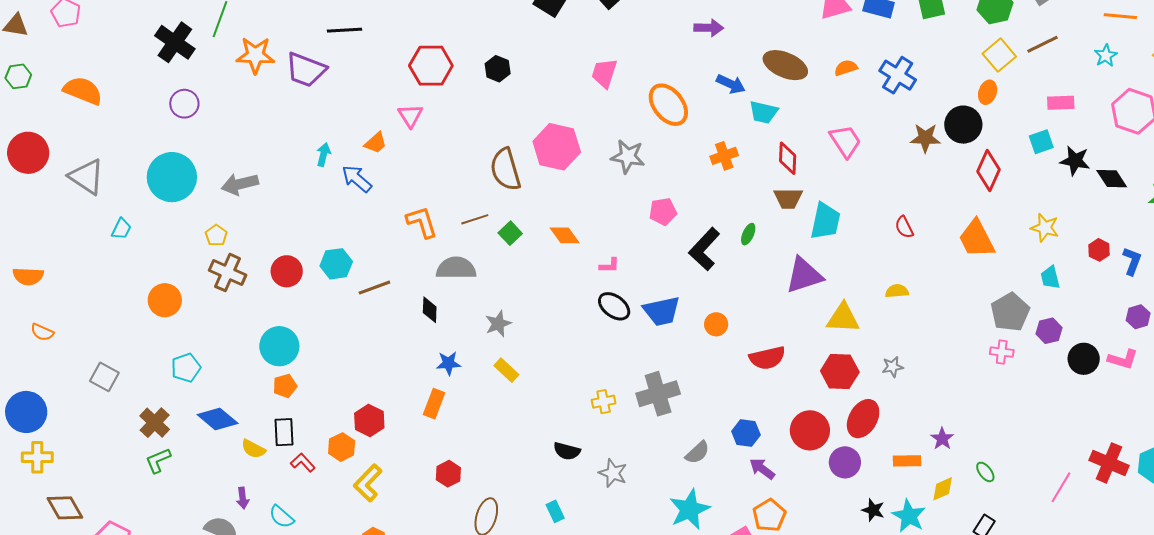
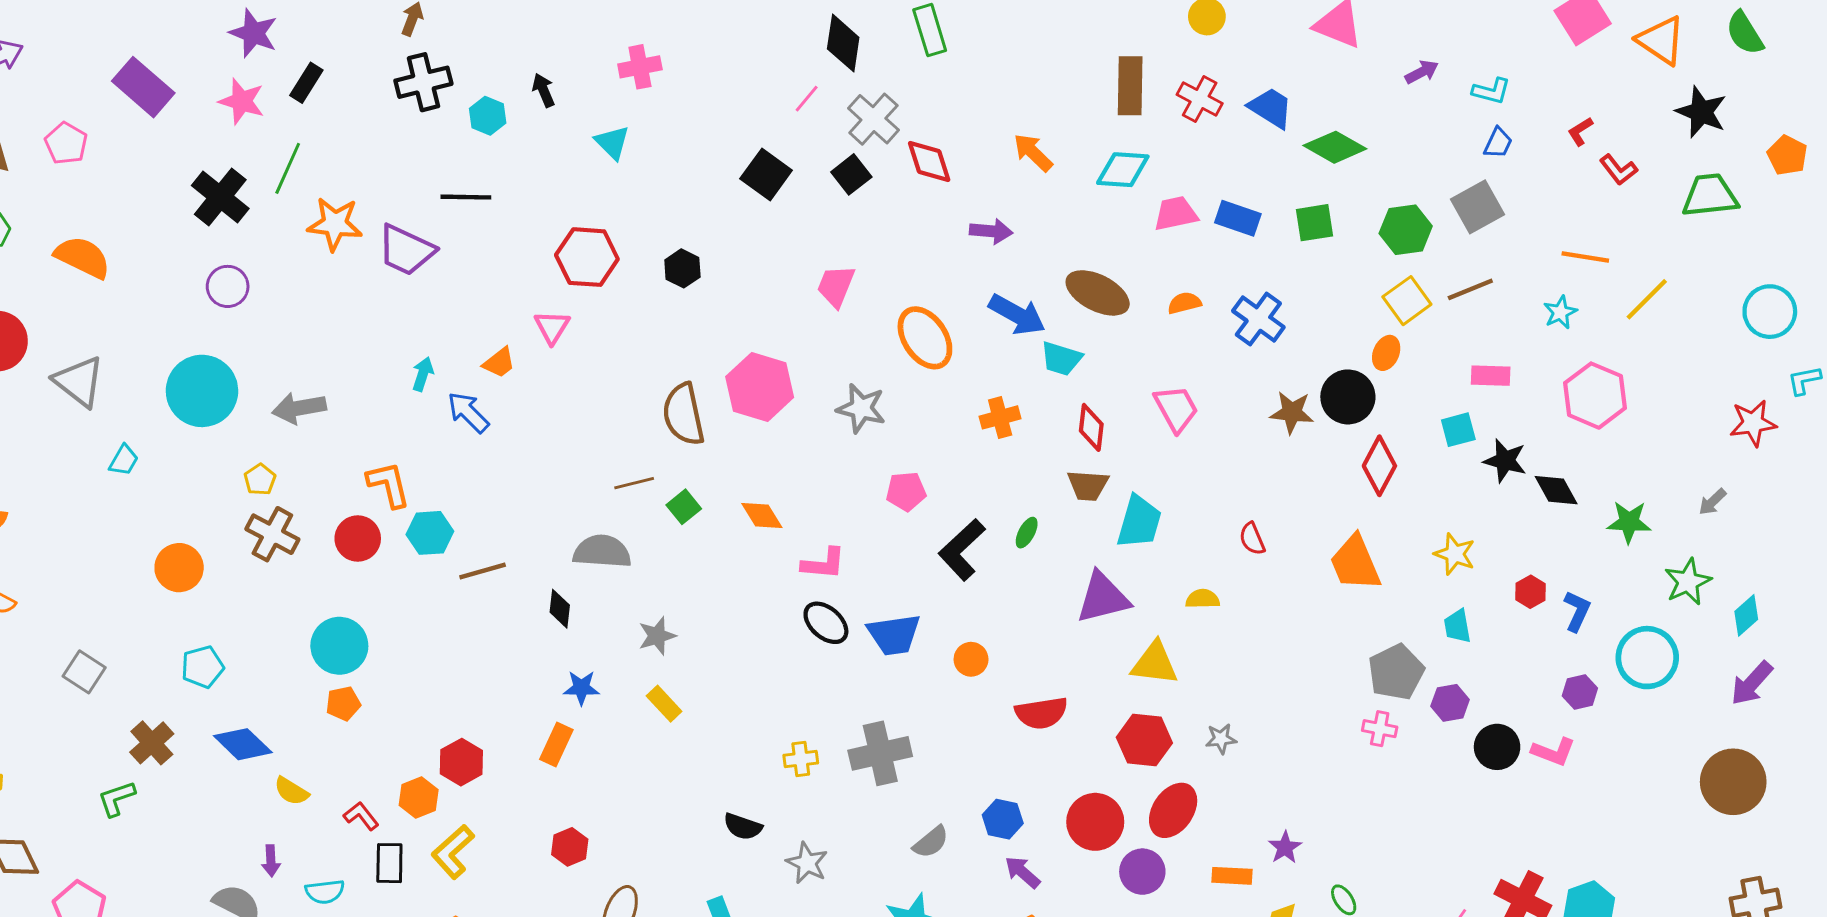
blue arrow: (731, 84) -> (1017, 315), size x1.4
orange L-shape: (422, 222) -> (389, 484), moved
pink L-shape: (609, 266) -> (823, 564), size x1.5
yellow semicircle: (897, 291) -> (1203, 599), moved
black rectangle: (284, 432) -> (389, 863), moved
green L-shape: (158, 460) -> (117, 798), moved
cyan semicircle: (281, 517) -> (325, 892), turned -52

